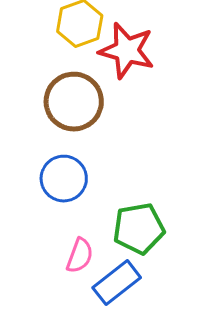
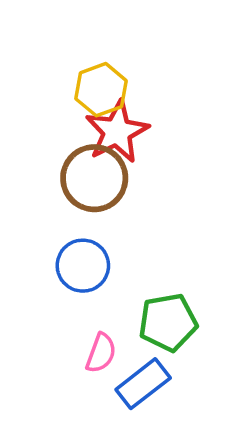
red star: (127, 51) -> (117, 132), moved, turned 30

